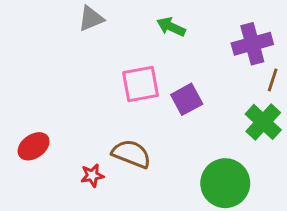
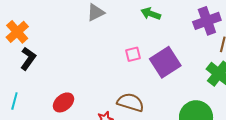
pink square: (141, 84) -> (133, 54), size x0.6
purple square: (187, 99) -> (165, 62), size x1.4

